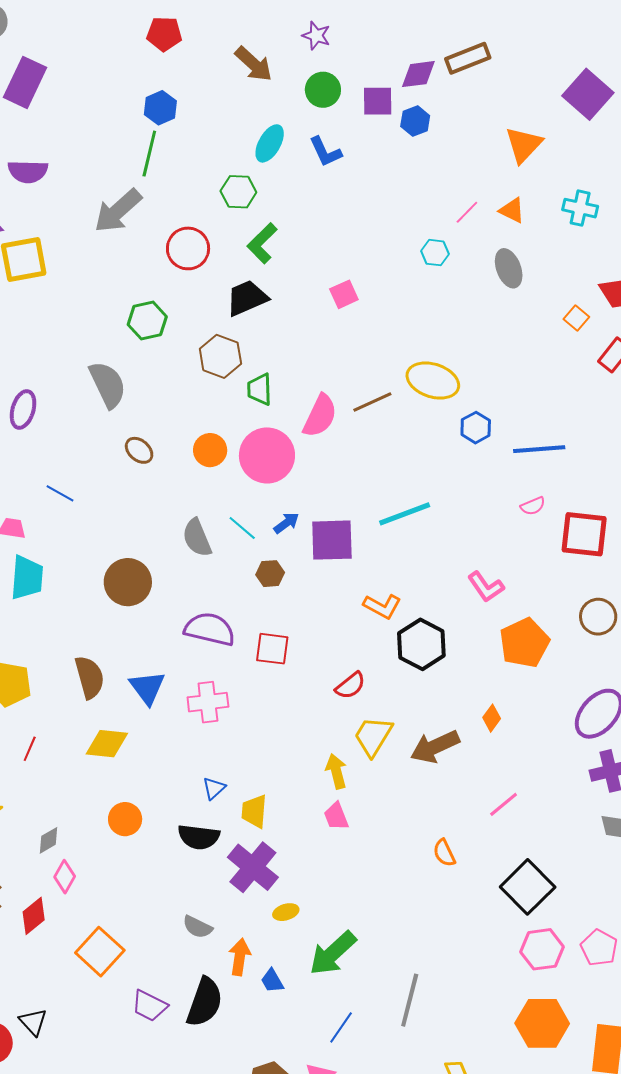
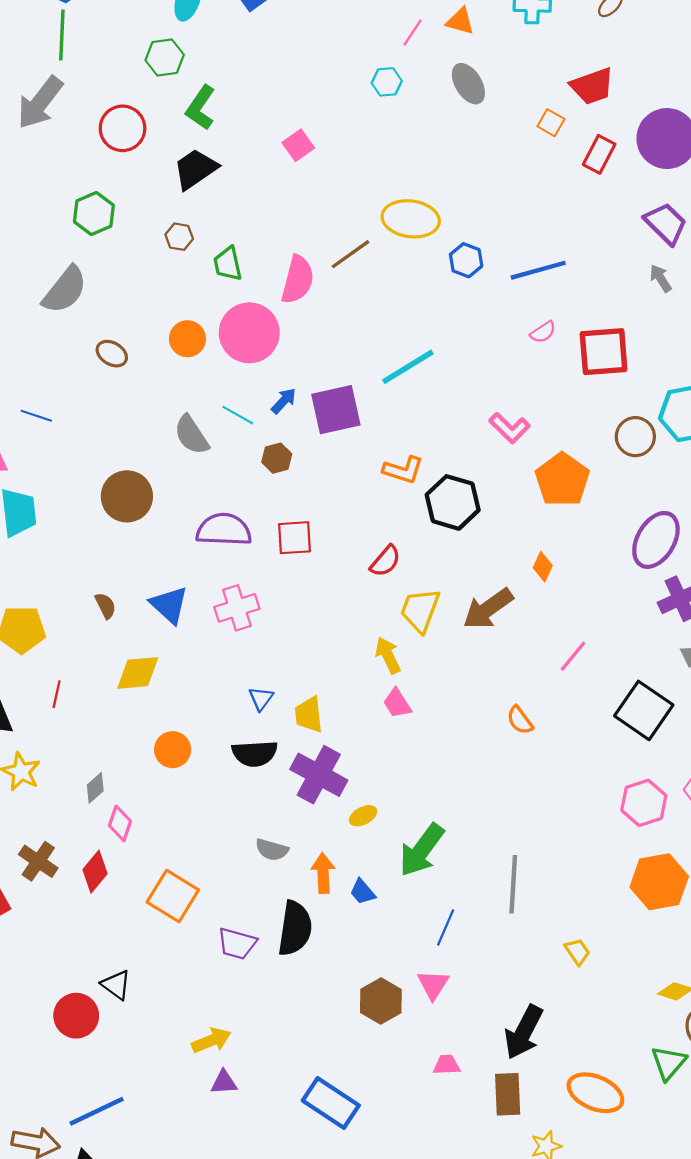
brown hexagon: (220, 356) -> (179, 237), size x0.6
gray semicircle: (108, 385) -> (65, 290), turned 75
brown semicircle: (90, 677) -> (106, 606), size x0.6
black square: (528, 887) -> (644, 710), moved

